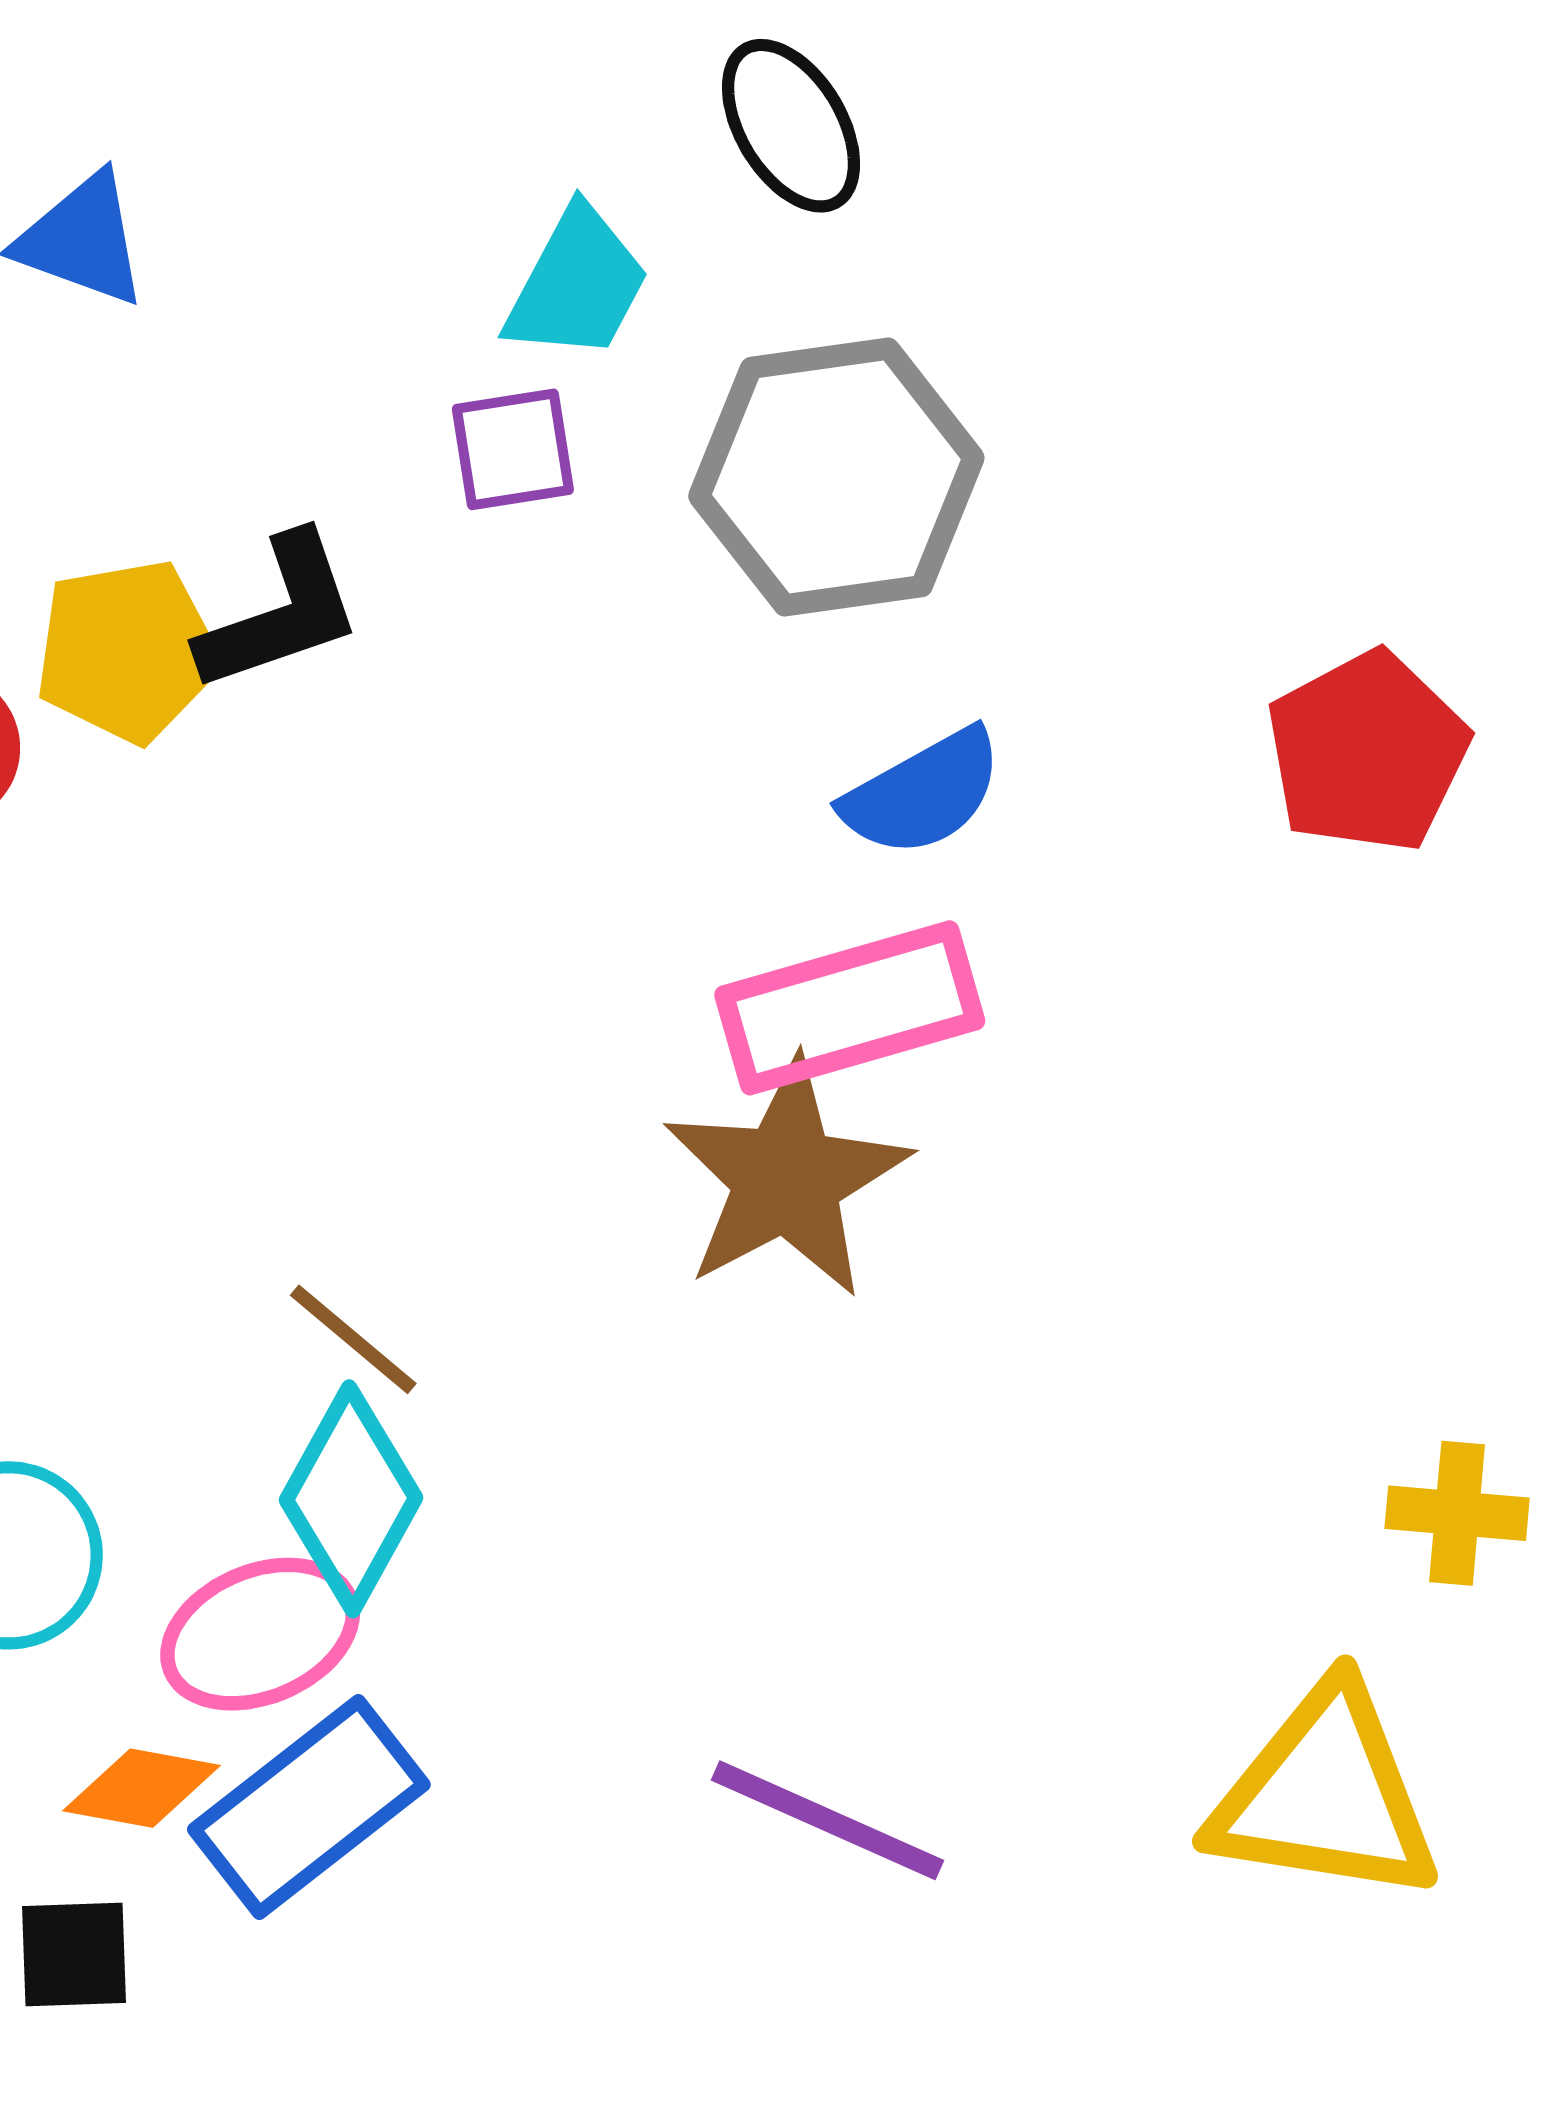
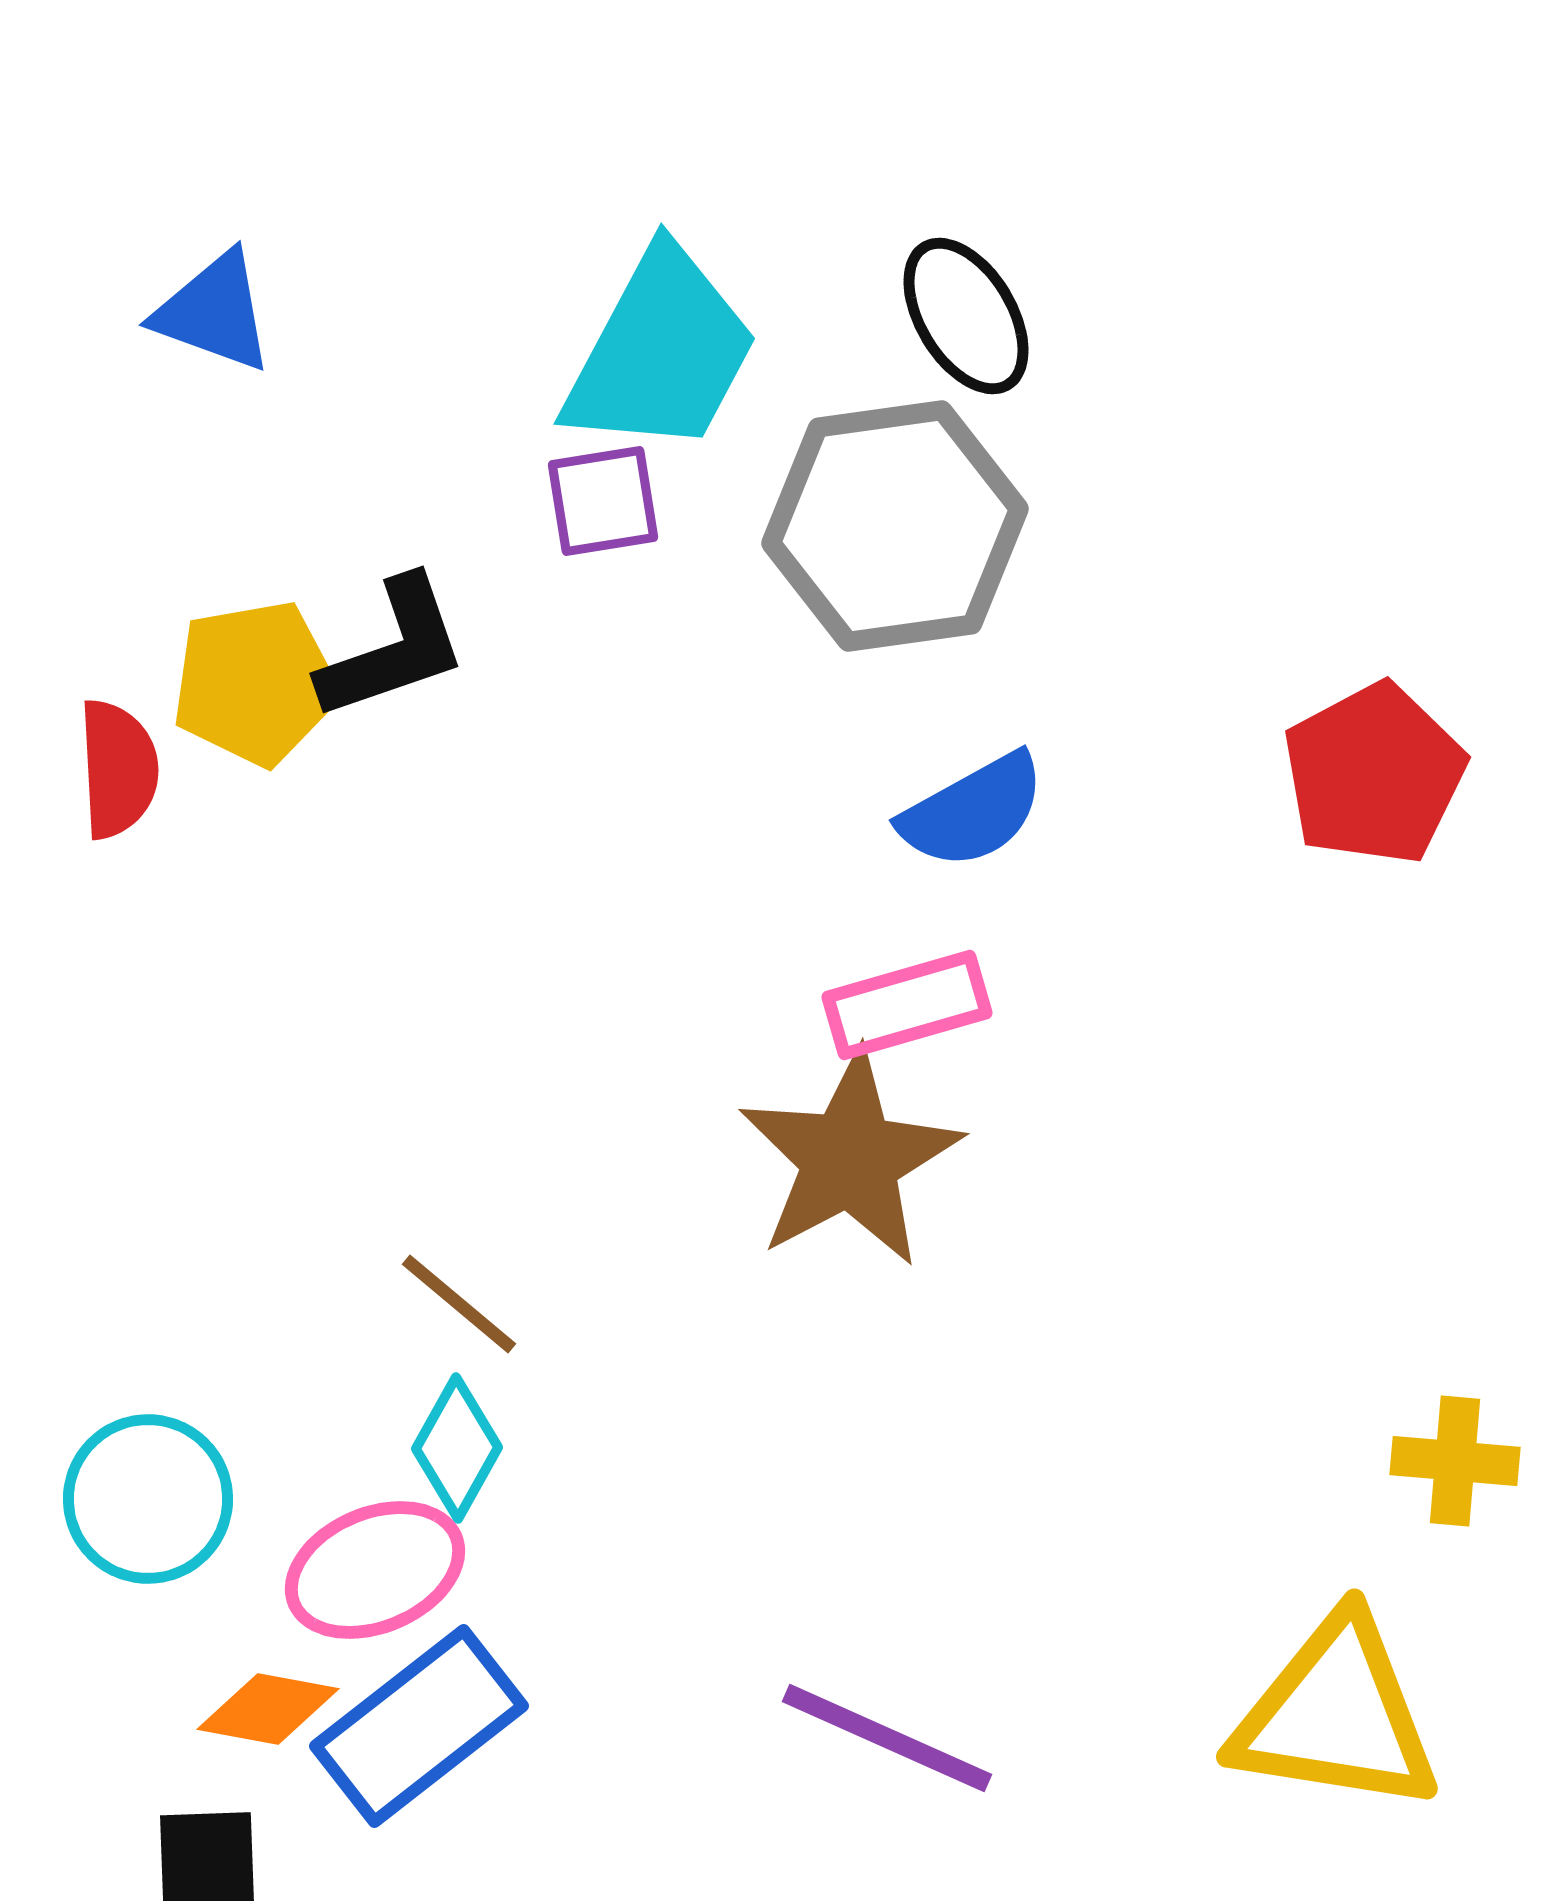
black ellipse: (791, 126) -> (966, 316), moved
cyan trapezoid: (577, 284) -> (661, 352), size x1.5
pink rectangle: (850, 1008) -> (907, 1005), size x0.7
cyan diamond: (351, 1499) -> (457, 1448), size x0.7

